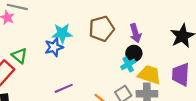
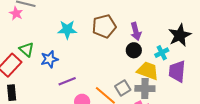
blue star: (54, 47) -> (49, 59), moved
cyan cross: (128, 64) -> (162, 53), moved

